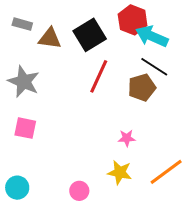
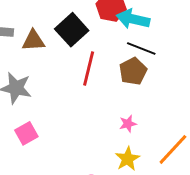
pink square: (25, 128) -> (26, 133), turned -30
yellow star: (120, 172) -> (128, 159), turned -30

